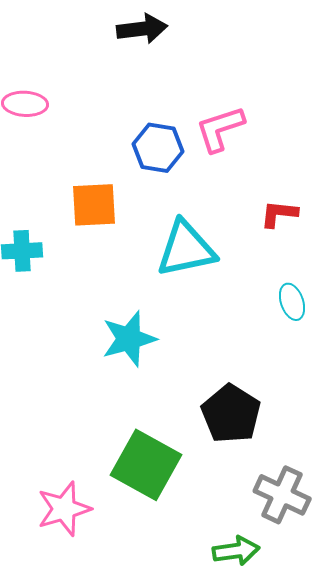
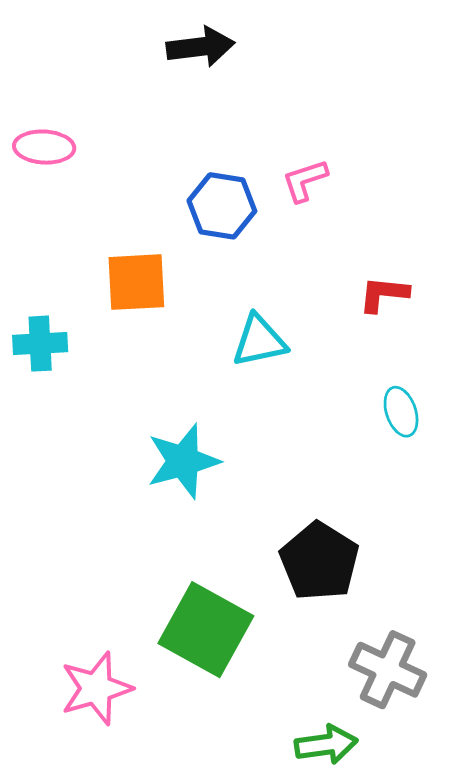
pink L-shape: (220, 129) -> (305, 180), size x0.7
cyan triangle: (186, 249) -> (259, 341), size x0.7

